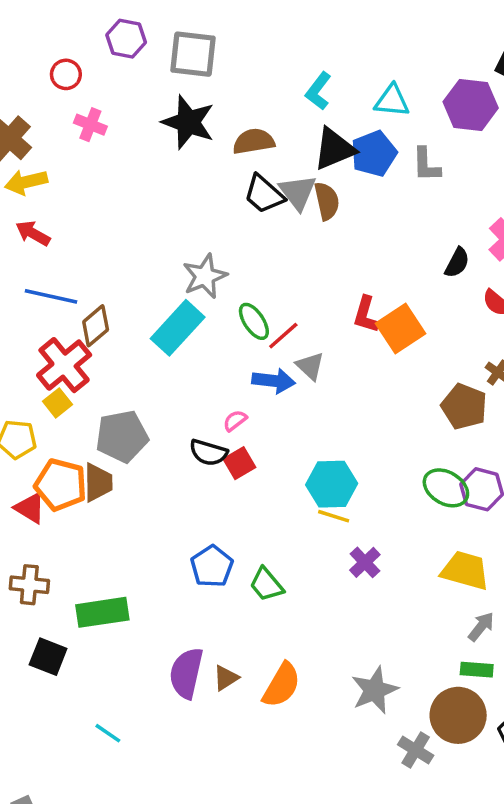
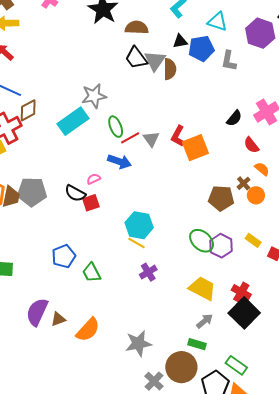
black triangle: (334, 149) -> (180, 41), size x0.6
gray triangle: (310, 366) -> (151, 139), moved
brown pentagon: (464, 407) -> (221, 198), turned -30
gray pentagon: (122, 436) -> (32, 192), moved

